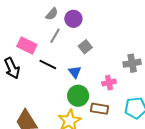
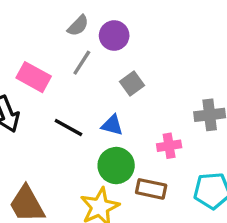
black line: (48, 65) -> (68, 128), moved
blue triangle: (75, 72) -> (112, 125), turned -40

